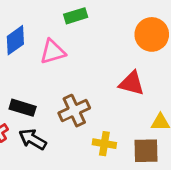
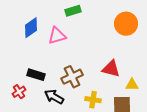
red triangle: (132, 83) -> (111, 69), moved
black arrow: (33, 139) -> (54, 97), moved

